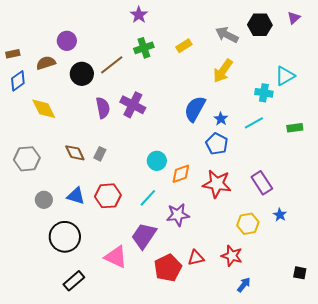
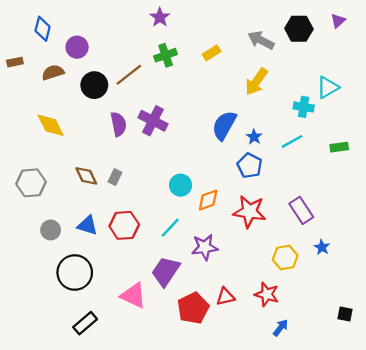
blue diamond: (18, 81) -> (43, 29), moved, turned -40

